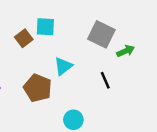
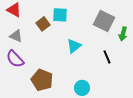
green arrow: (126, 51) -> (123, 34), turned 128
brown pentagon: (38, 88) -> (42, 80), moved

